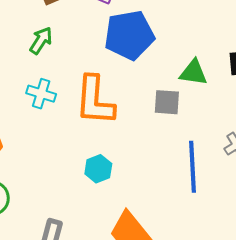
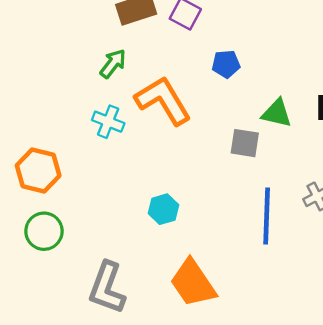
blue pentagon: (129, 35) -> (226, 64), moved, size x0.5
orange L-shape: (95, 100) -> (163, 101), moved, turned 140

